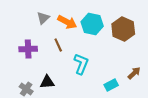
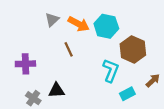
brown hexagon: (123, 29) -> (133, 49), moved
purple cross: (28, 49) -> (25, 64), moved
cyan L-shape: (81, 64) -> (111, 70), moved

